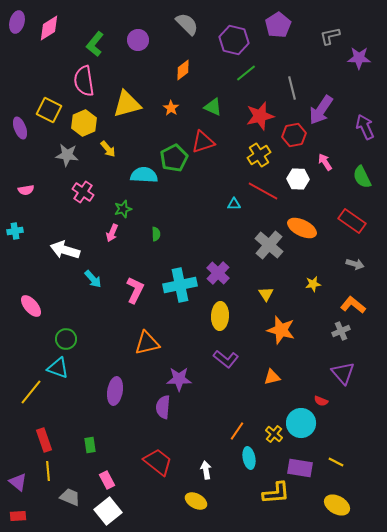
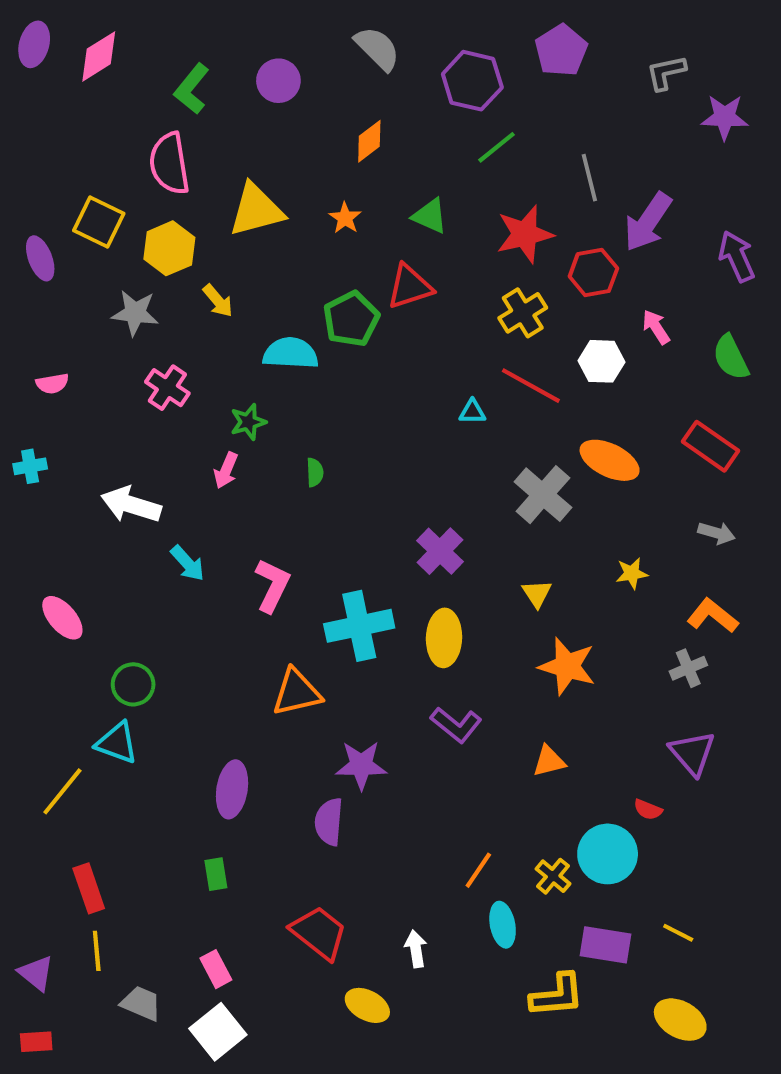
cyan cross: (180, 285) -> (359, 626), moved
green rectangle: (90, 445) -> (216, 874), moved
yellow ellipse: (196, 501) -> (367, 1005), moved

